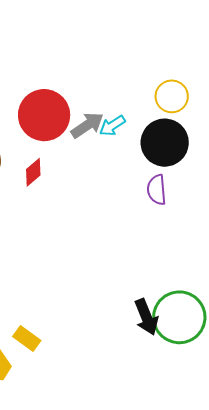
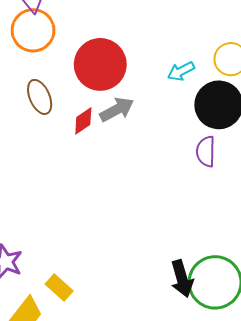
gray arrow: (87, 125) -> (117, 110), moved
cyan arrow: (112, 126) -> (181, 71), moved

